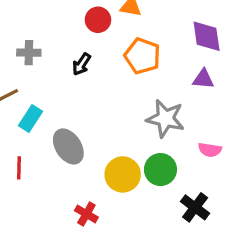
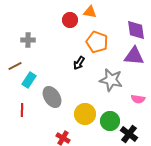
black arrow: (81, 64) -> (79, 63), moved
purple triangle: (203, 79) -> (134, 56), size x1.5
green circle: (160, 170) -> (110, 121), moved

